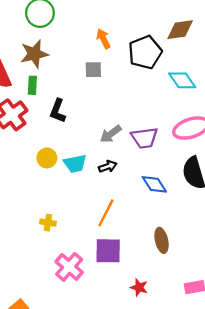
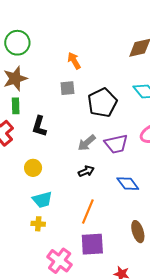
black pentagon: (145, 52) -> (102, 103), moved
cyan trapezoid: (75, 164) -> (42, 200), moved

